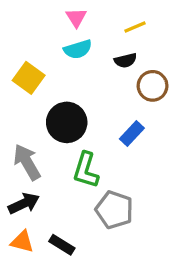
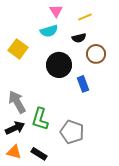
pink triangle: (76, 17) -> (56, 11), moved
black circle: (67, 122) -> (59, 65), moved
blue rectangle: (132, 134) -> (83, 84), turned -63
green L-shape: (86, 170) -> (40, 119), moved

